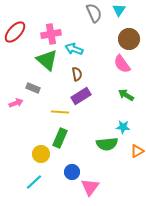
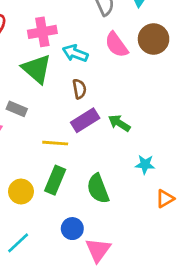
pink semicircle: (122, 64) -> (116, 45), moved
green arrow: (126, 95) -> (119, 123), moved
green semicircle: (107, 144) -> (98, 189), moved, turned 75
yellow circle: (41, 154) -> (21, 192), moved

